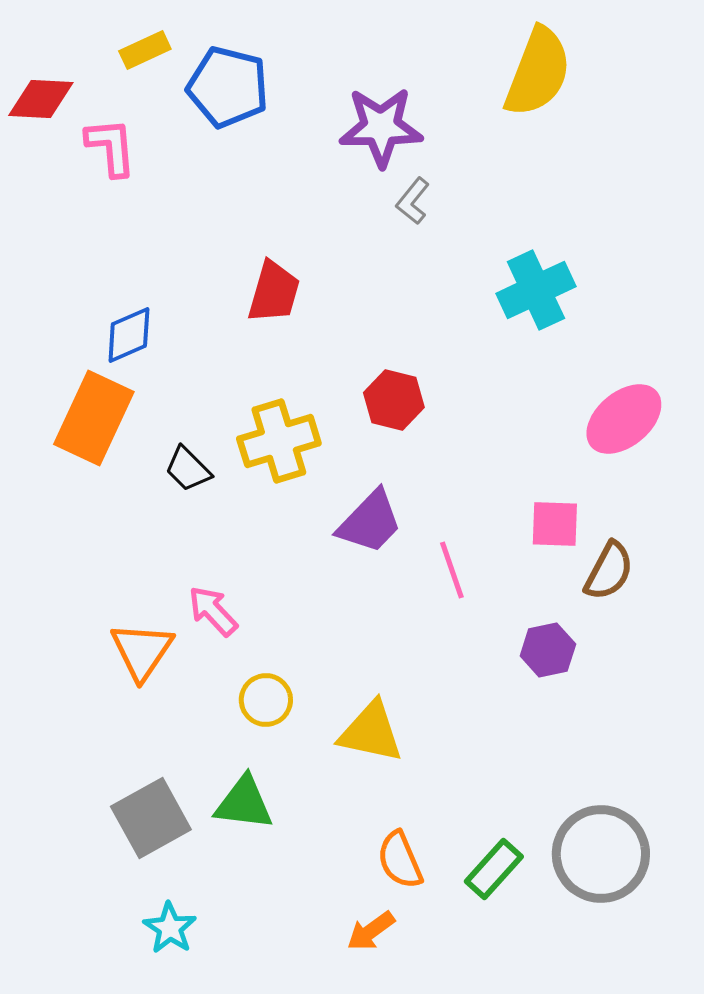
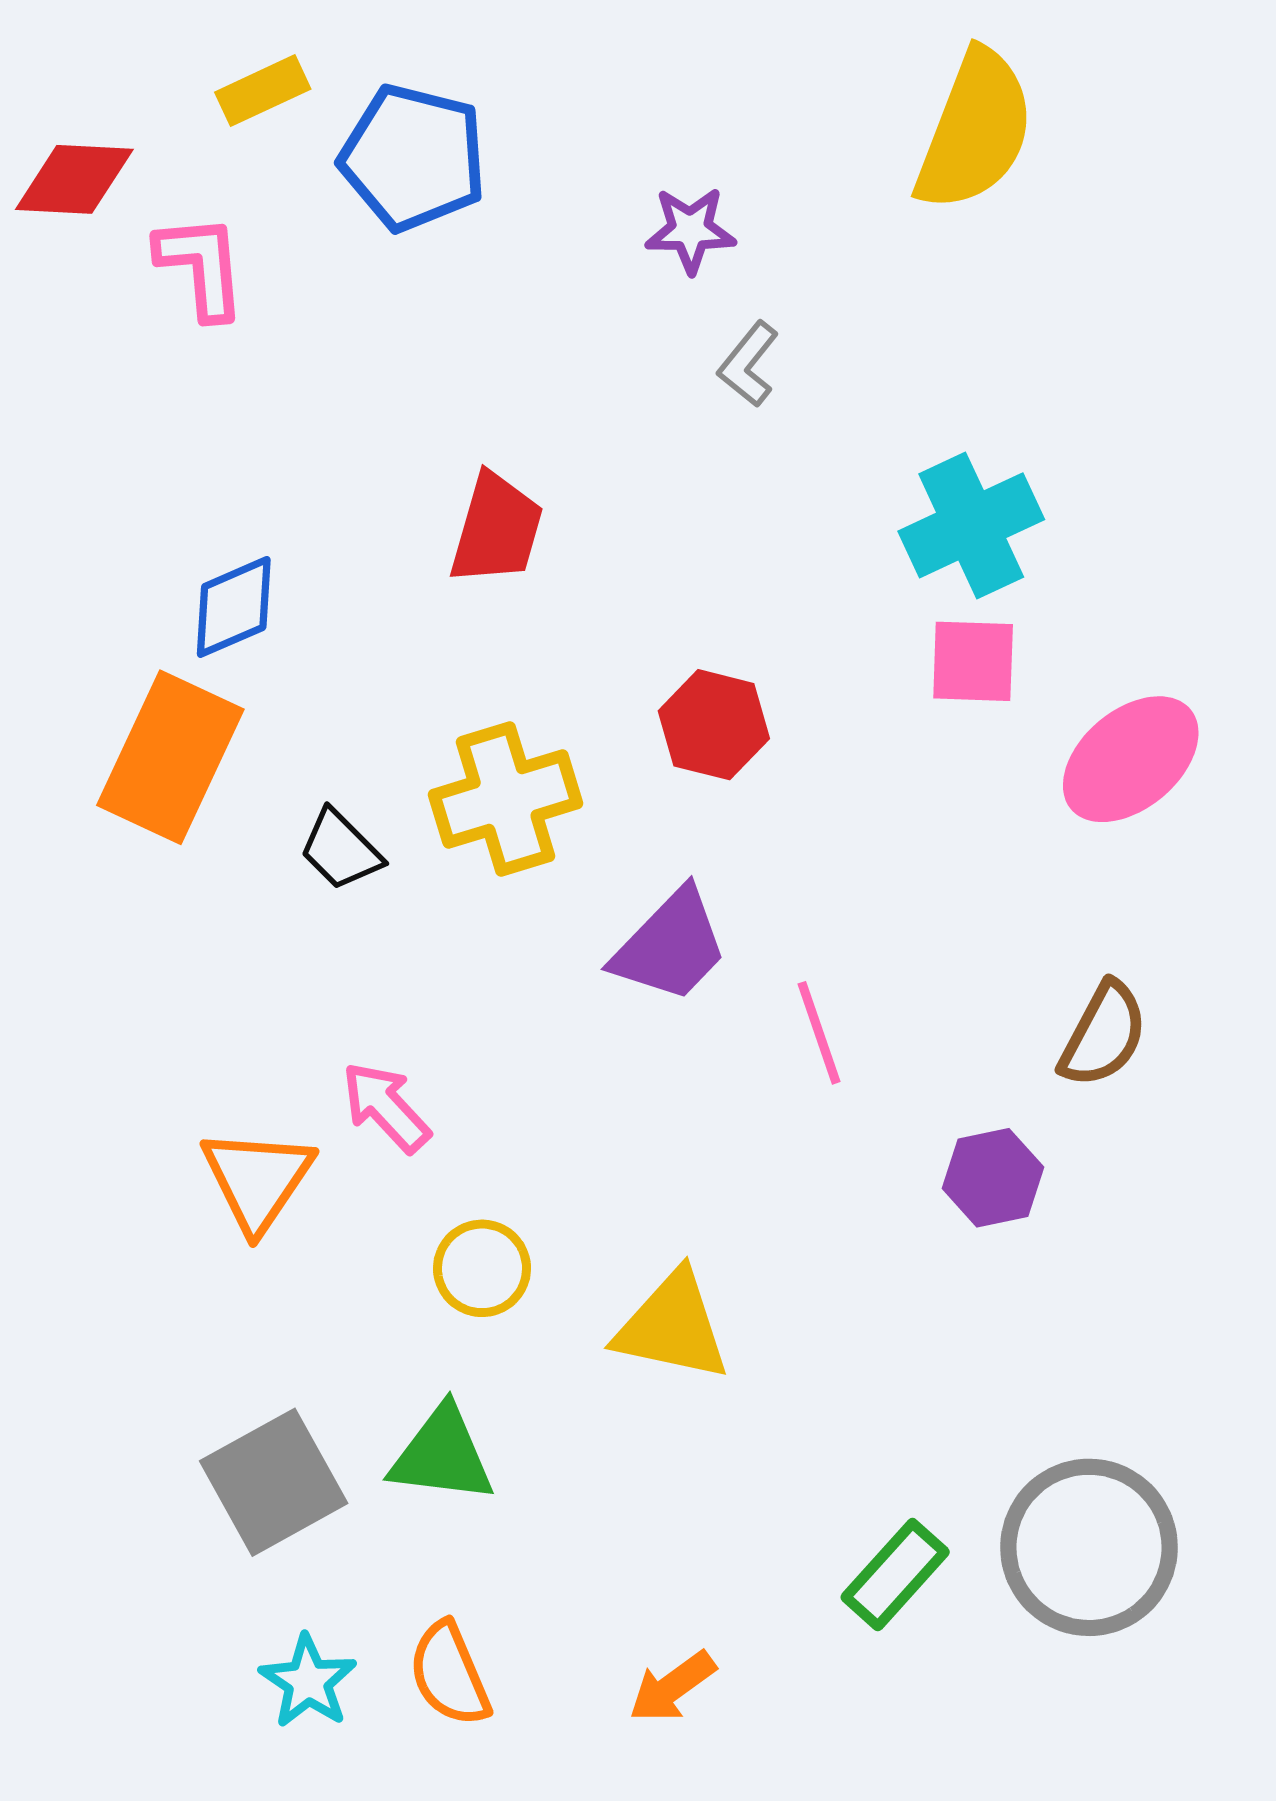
purple star: (381, 127) -> (690, 230), size x0.6
pink square: (555, 524) -> (973, 661), moved
orange semicircle: (400, 860) -> (449, 1674), moved

